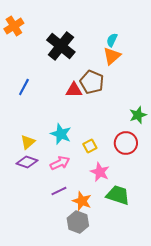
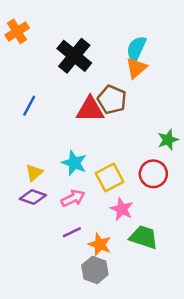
cyan semicircle: (112, 40) -> (136, 48), size x1.5
red triangle: (74, 90) -> (90, 109), size x1.4
yellow square: (90, 146) -> (110, 177), size x1.6

